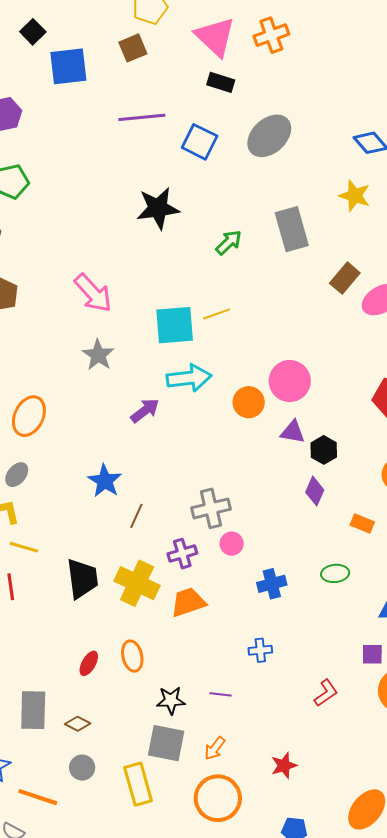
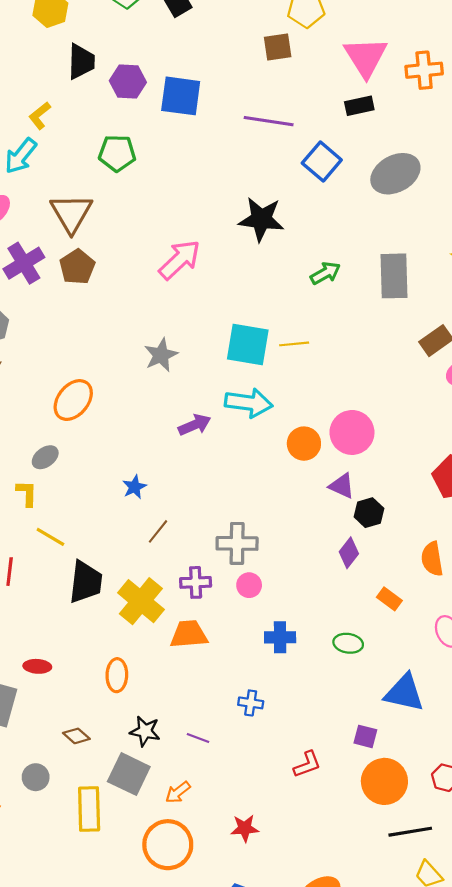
blue square: (68, 66) -> (181, 96), moved
black rectangle: (221, 82) -> (359, 106), turned -44
pink arrow: (93, 293) -> (180, 260), moved, turned -105
blue star: (105, 481) -> (135, 487), size x0.7
yellow line: (24, 547) -> (50, 537), moved
red ellipse: (89, 663) -> (37, 666), moved, turned 50
brown diamond: (78, 724) -> (76, 736), moved

